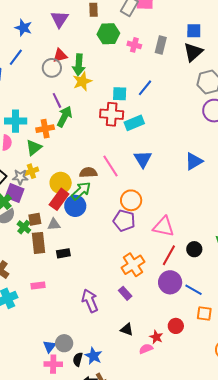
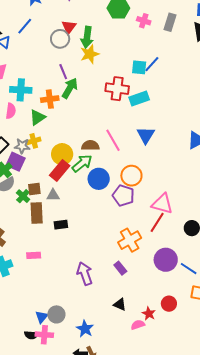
red triangle: (60, 55) -> (69, 27), turned -42
cyan square: (120, 94) -> (139, 67), moved
blue circle: (75, 206) -> (99, 179), moved
red line: (169, 255) -> (157, 222), moved
black semicircle: (78, 359) -> (31, 335), moved, turned -104

